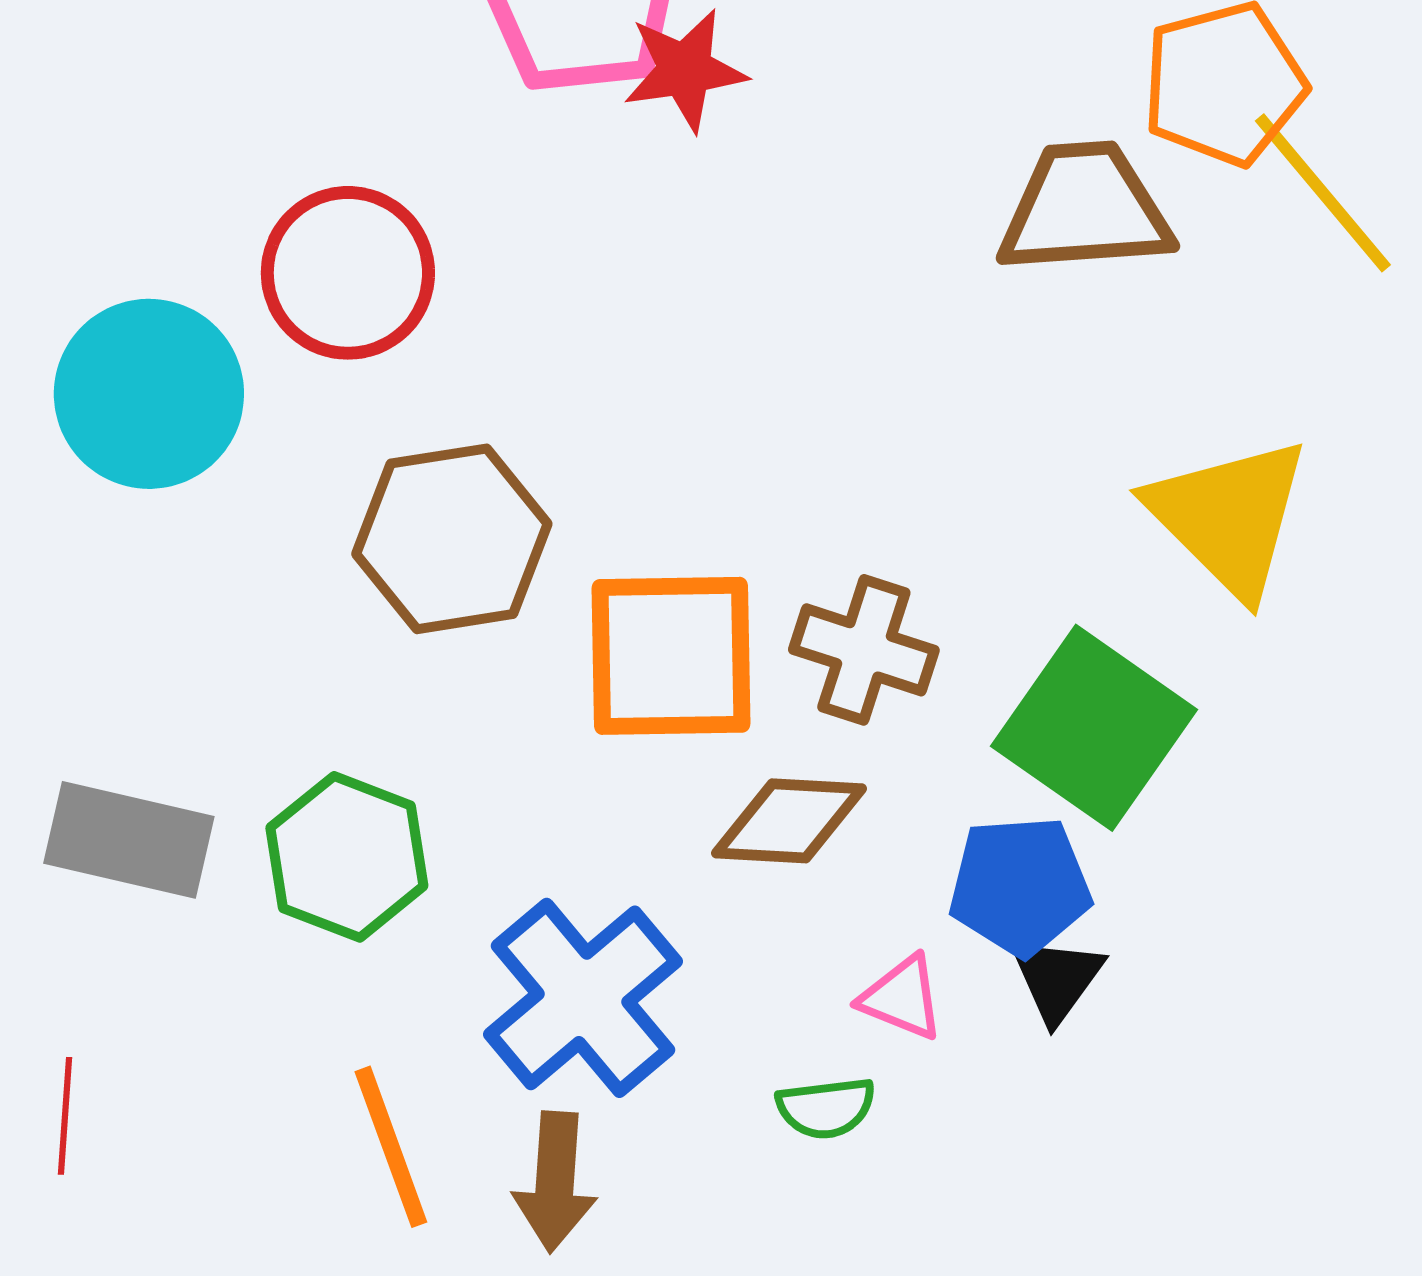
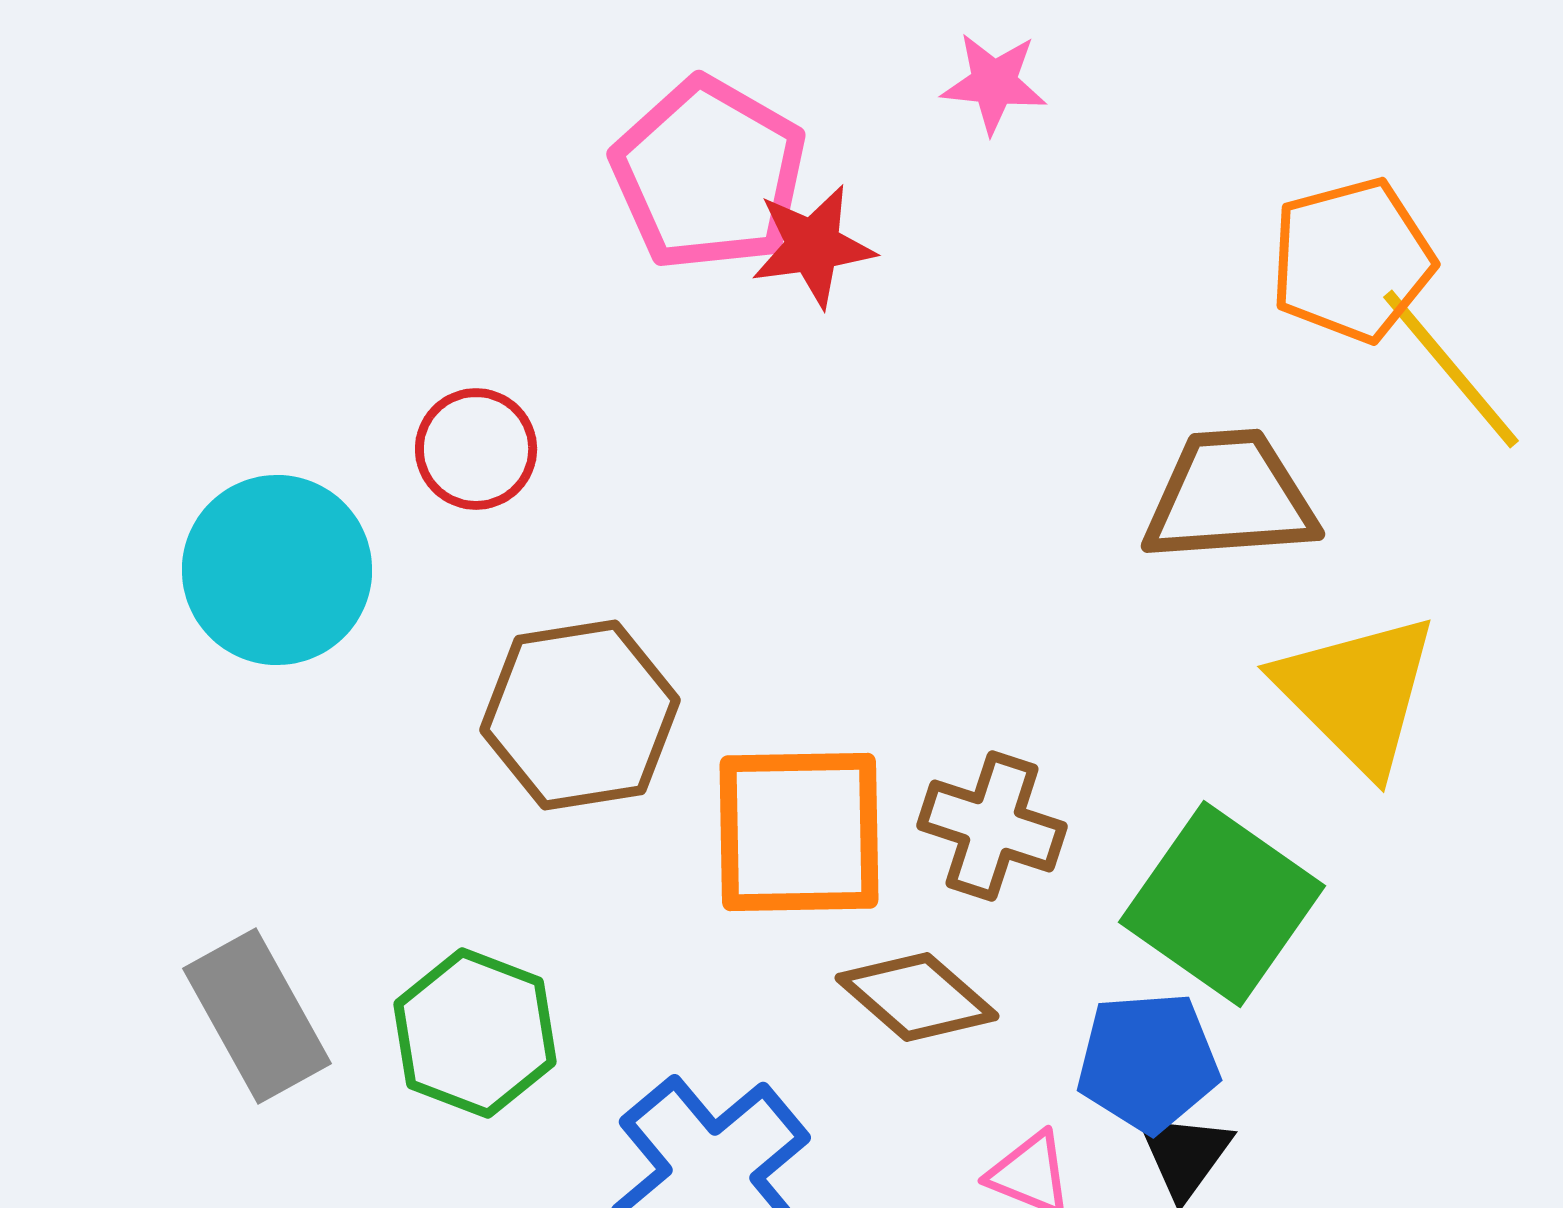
brown trapezoid: (1085, 209) -> (1230, 497), moved
red circle: (348, 273) -> (476, 449), size x0.7
brown diamond: (789, 821) -> (917, 997), turned 38
gray rectangle: (129, 840) -> (257, 1016), turned 48

